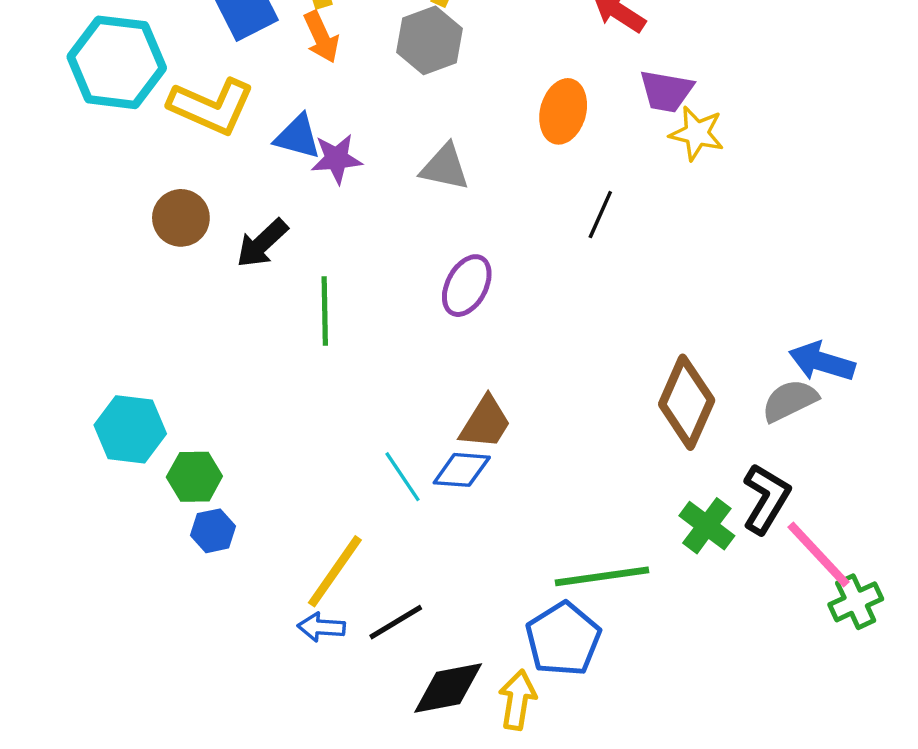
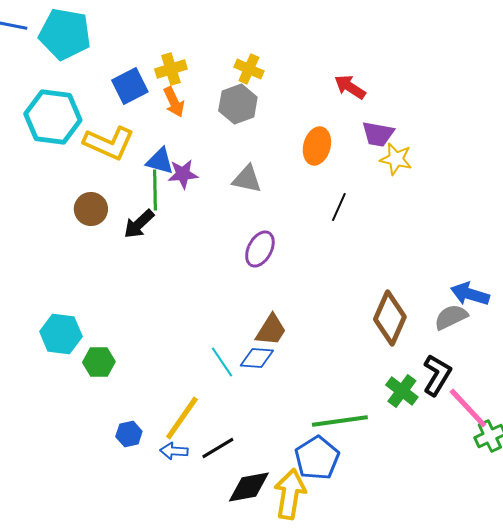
green line: (325, 311) -> (155, 190), moved
blue hexagon: (213, 531) -> (129, 434), moved
yellow arrow: (517, 700) -> (290, 494), size x1.4

